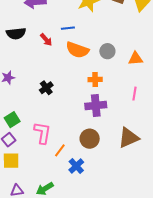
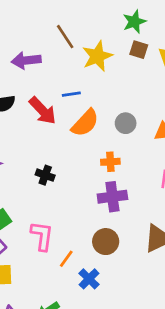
red arrow: (46, 40) -> (43, 111), size x1.6
orange semicircle: (77, 50) -> (85, 123), turned -65
black cross: (46, 88) -> (45, 175), turned -32

